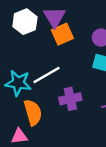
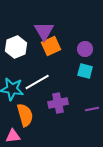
white hexagon: (25, 22) -> (16, 47), moved

